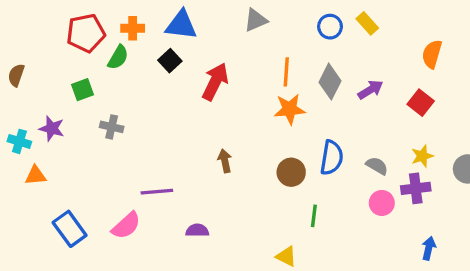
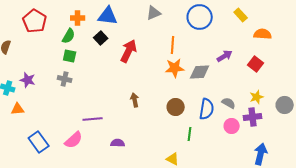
yellow rectangle: (367, 23) -> (241, 15), moved
blue circle: (330, 27) -> (200, 17), size x1.6
red pentagon: (86, 33) -> (35, 21), moved, turned -30
orange semicircle: (432, 54) -> (263, 34), turned 78
gray diamond: (330, 82) -> (200, 72), moved, turned 60
green square: (82, 90) -> (70, 56), moved, turned 32
blue semicircle: (332, 158) -> (207, 109), moved
blue arrow: (429, 248) -> (261, 154), size x1.5

